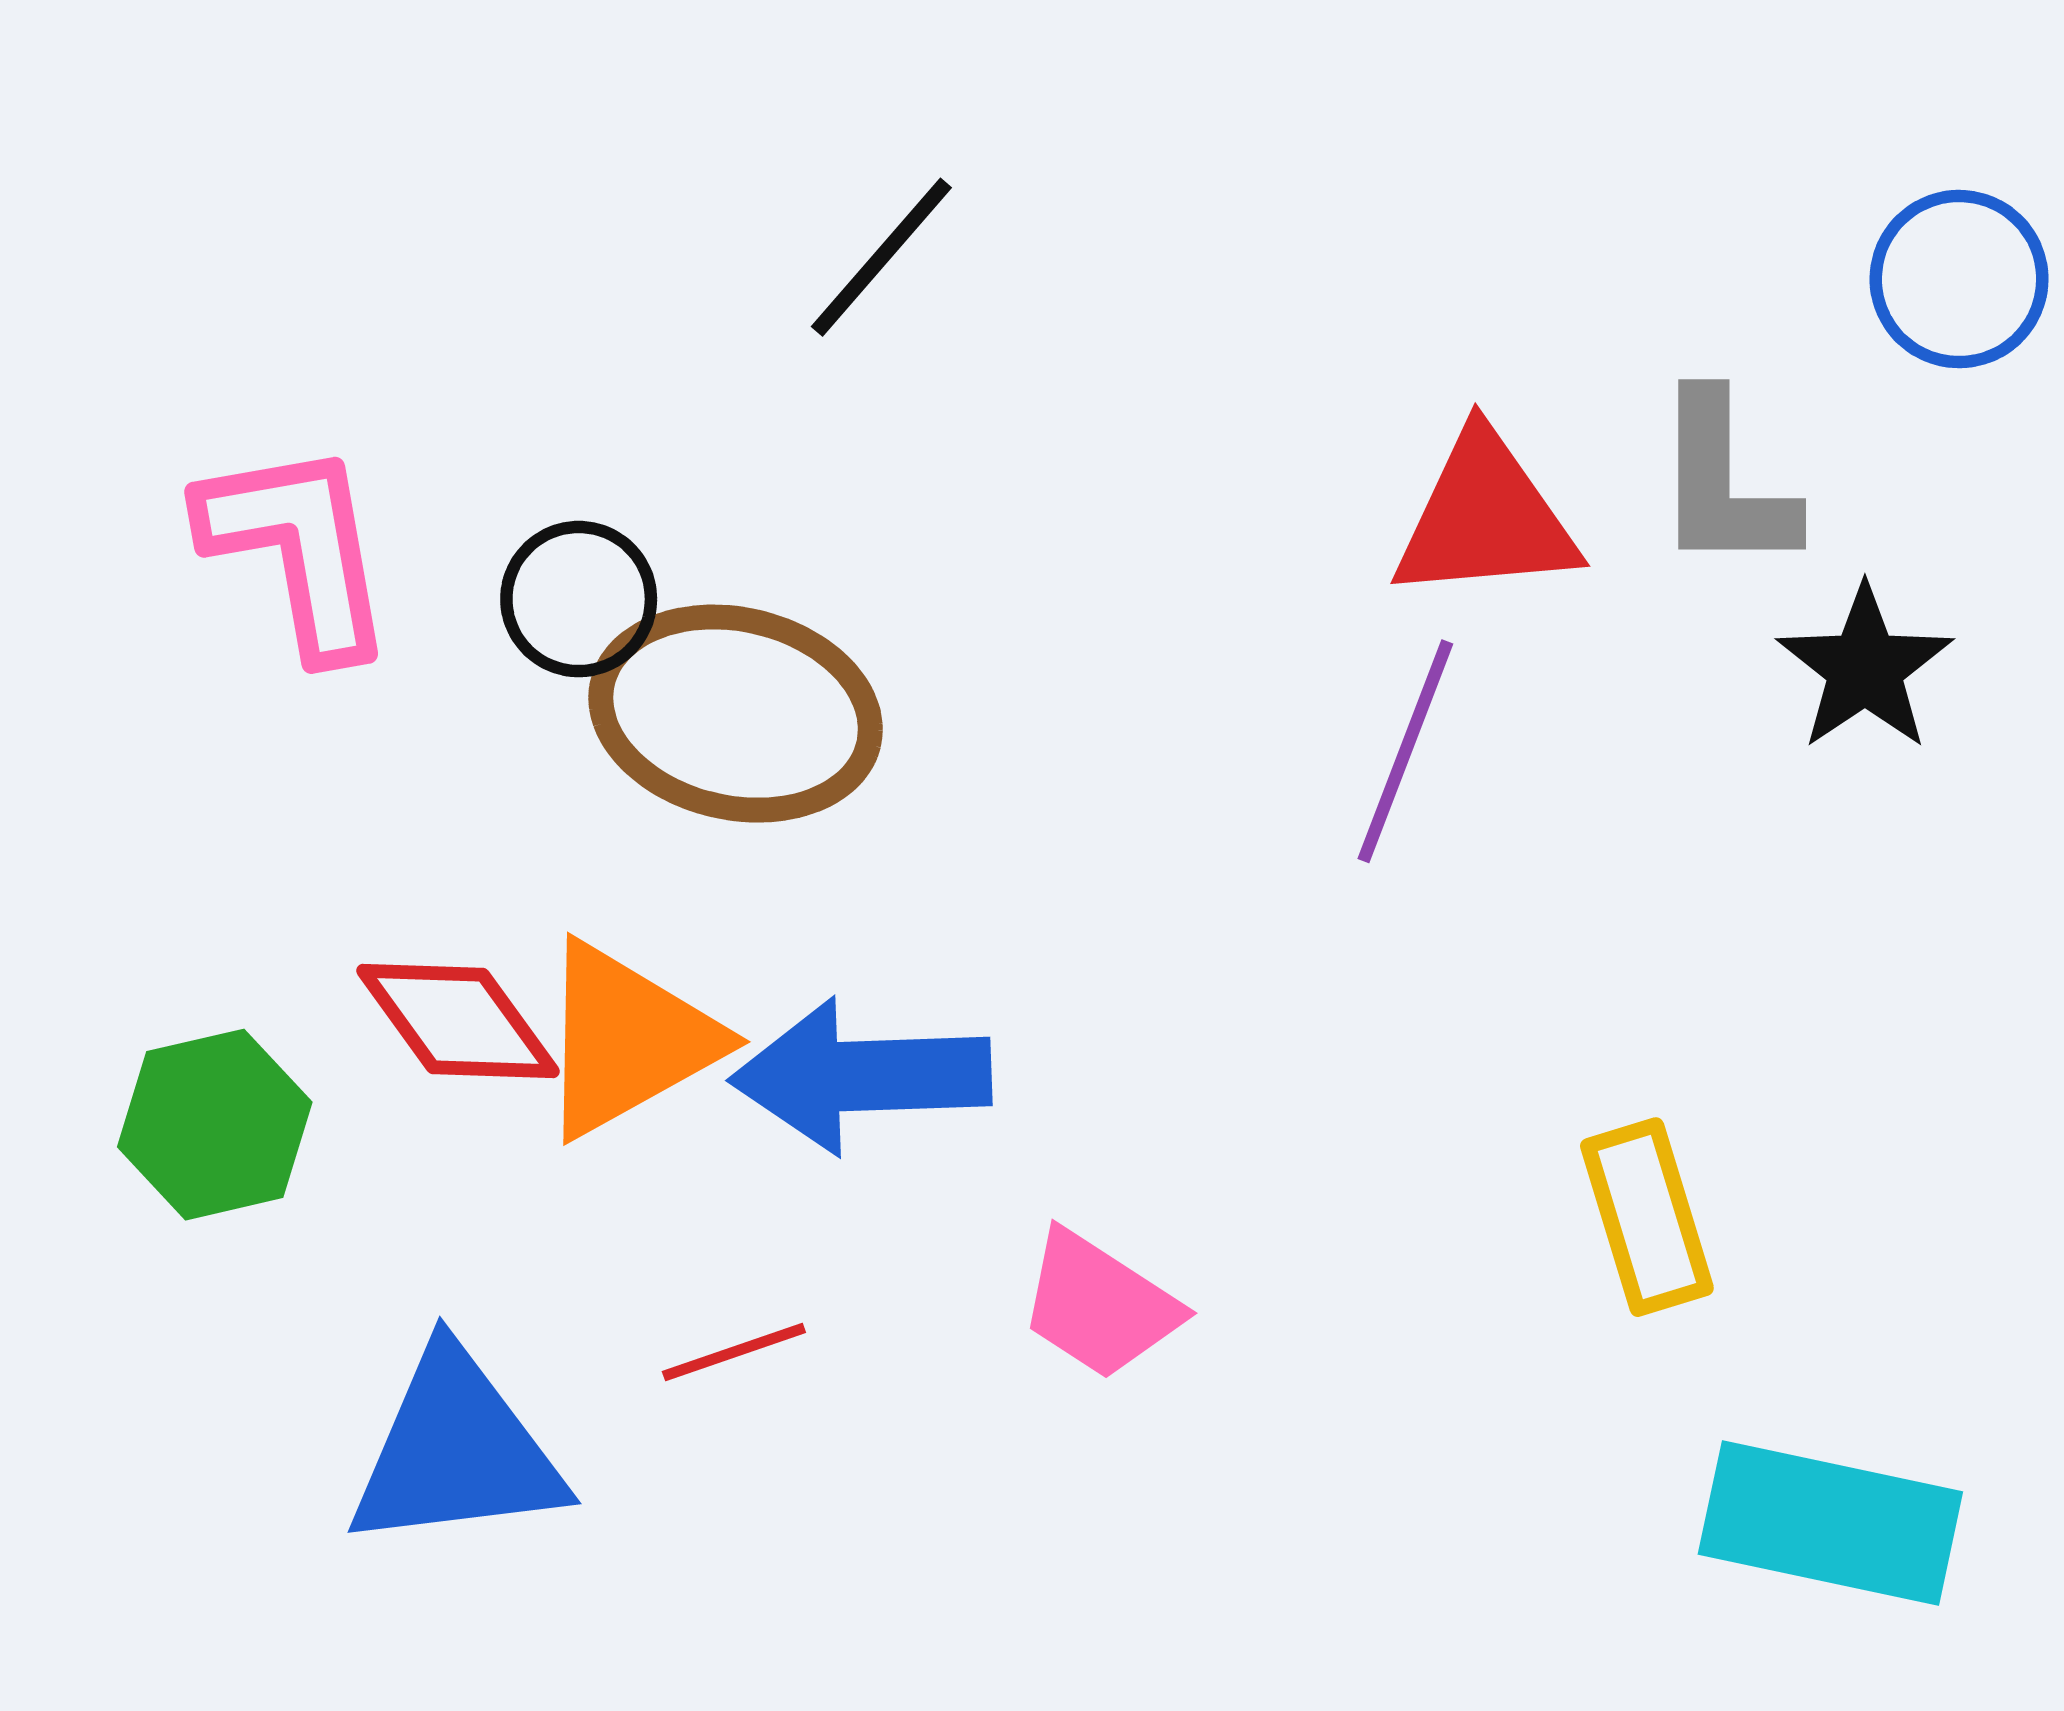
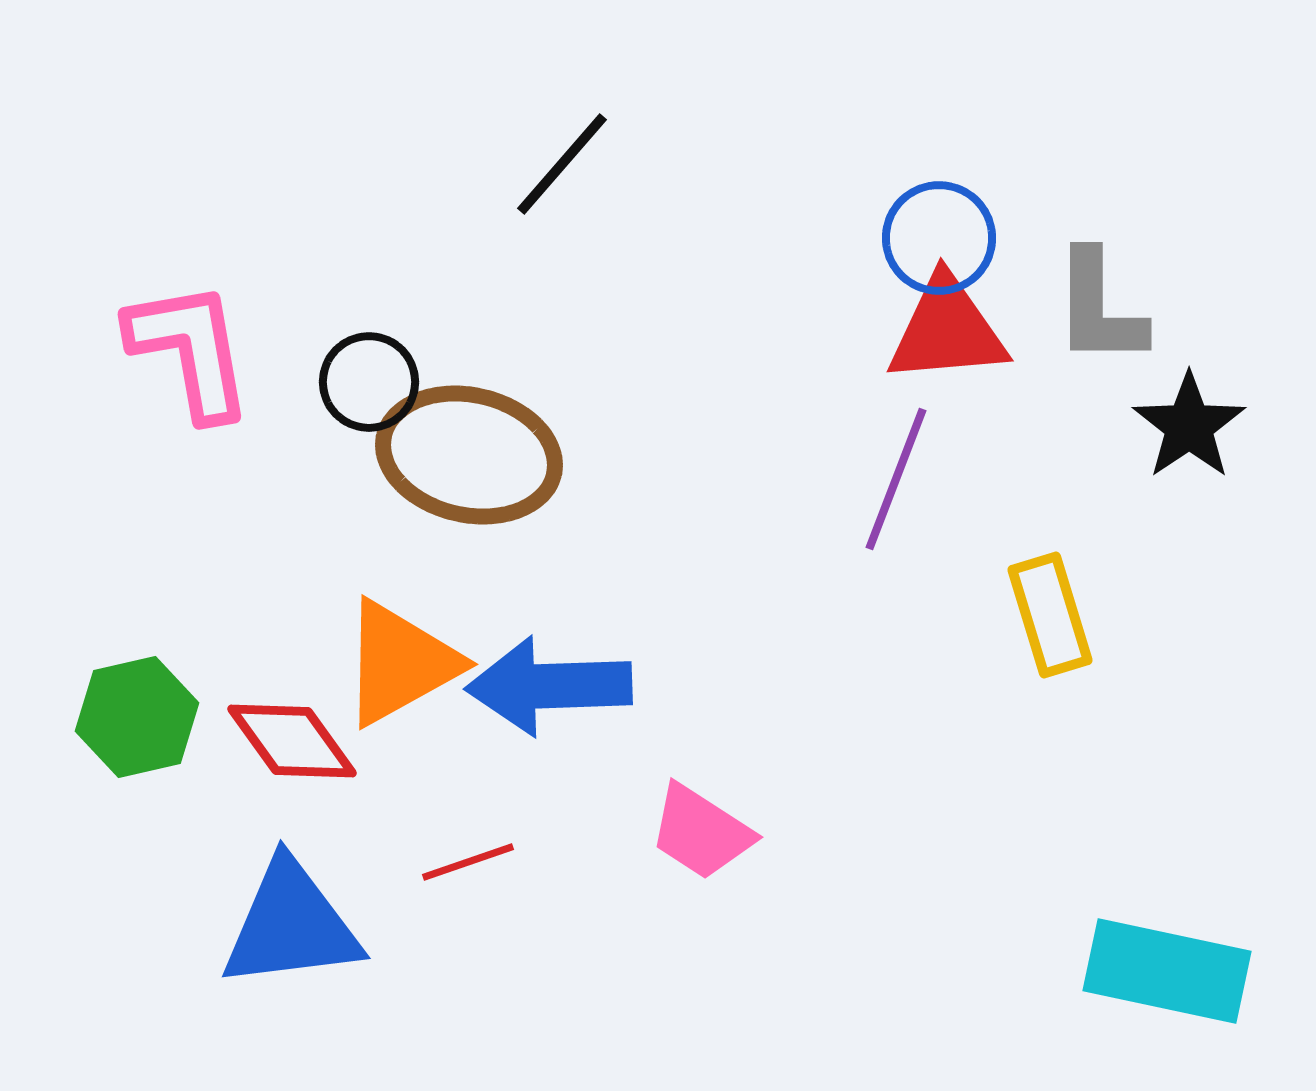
blue circle: (1959, 279) -> (939, 238), moved
red diamond: (458, 1021) -> (292, 741), moved
yellow rectangle: (1647, 1217) -> (1050, 615), moved

